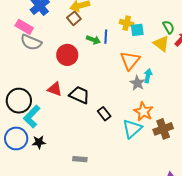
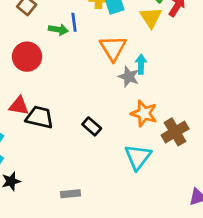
yellow triangle: (161, 44) -> (151, 17), turned 30
black trapezoid: (79, 95) -> (40, 117), moved
cyan triangle: (132, 129) -> (138, 157), moved

